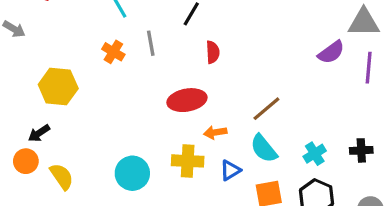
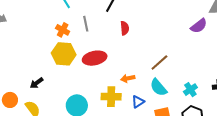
yellow hexagon: (58, 86) -> (64, 54), moved
red ellipse: (187, 100) -> (95, 58), moved
black arrow: (39, 133) -> (37, 83), moved

